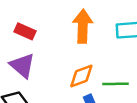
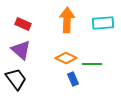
orange diamond: (81, 76) -> (66, 58), turned 45

